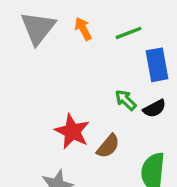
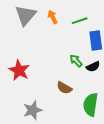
red star: (72, 131) -> (19, 70), moved
brown semicircle: (108, 146) -> (64, 88), turned 77

